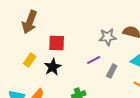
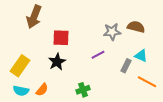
yellow rectangle: (30, 60) -> (20, 66), moved, size x1.5
gray rectangle: (112, 71) -> (126, 66), moved

